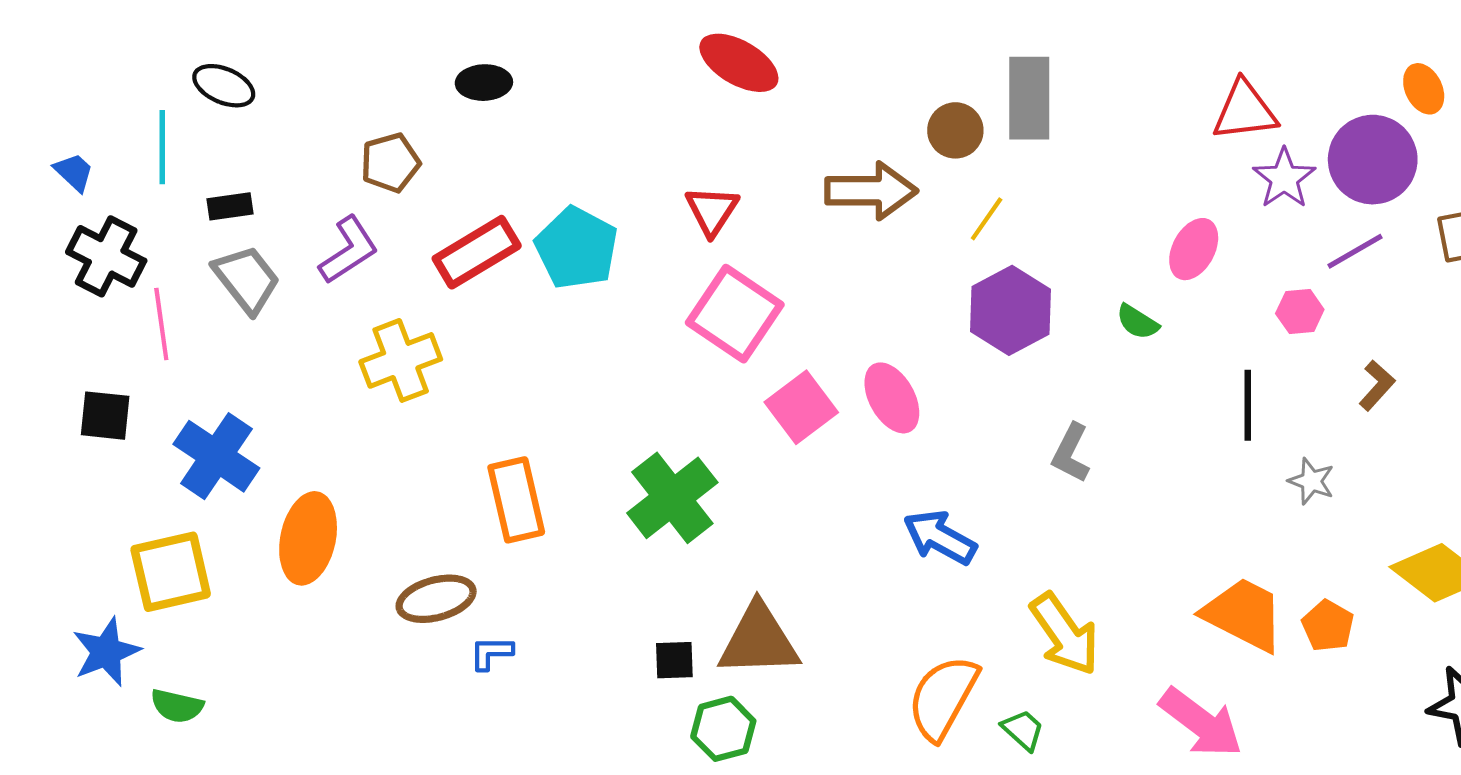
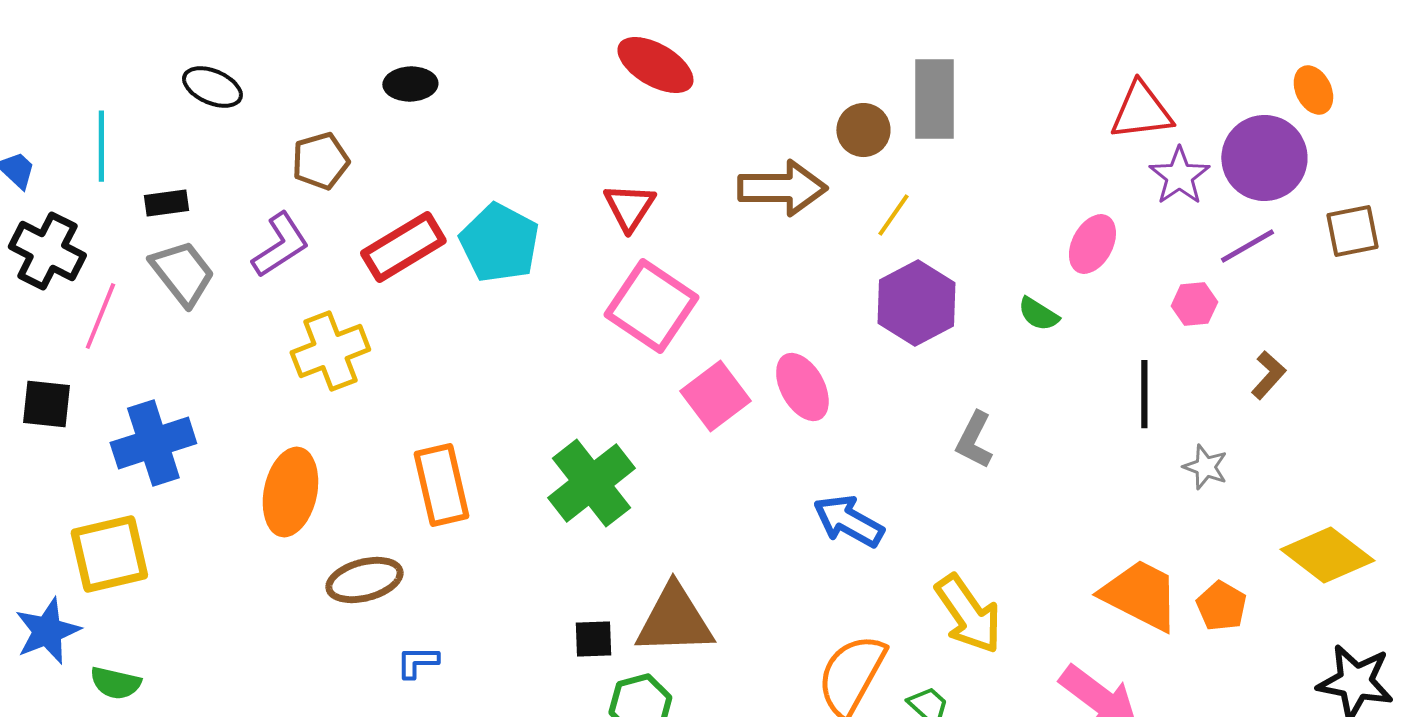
black ellipse: (224, 86) -> (212, 87), moved
pink line: (161, 324) -> (100, 316), turned 30
blue cross: (216, 456) -> (153, 443), turned 38
orange ellipse: (308, 538) -> (290, 492), moved
blue L-shape: (491, 653) -> (417, 662), moved

